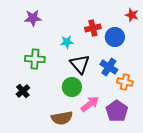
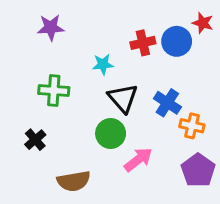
blue circle: (115, 37) -> (177, 41), moved
purple pentagon: (117, 111) -> (198, 170), moved
brown semicircle: (62, 118) -> (74, 181), moved

